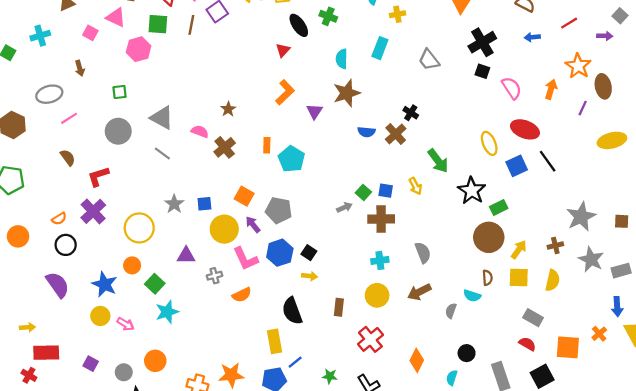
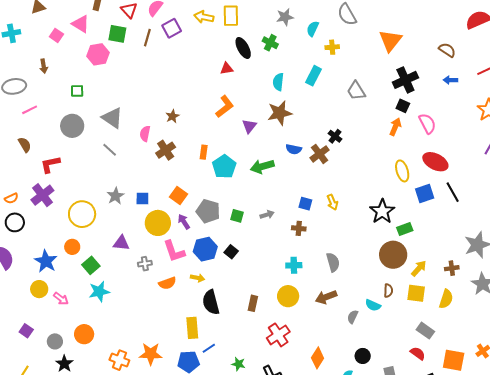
red triangle: (283, 50) -> (227, 69), turned 32
orange arrow: (551, 89) -> (395, 127), moved
pink semicircle: (200, 132) -> (145, 134), turned -105
green arrow: (438, 161) -> (262, 166), moved, turned 105
green square: (363, 192) -> (237, 216), moved, turned -32
brown cross: (381, 219) -> (299, 228), size x0.6
yellow arrow: (310, 276) -> (198, 278), moved

